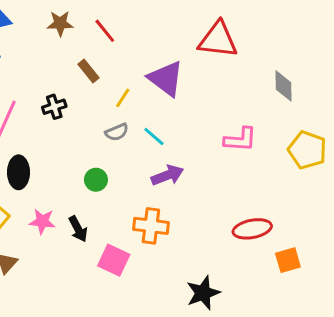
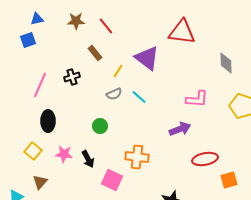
purple arrow: (167, 175) -> (180, 129), moved

